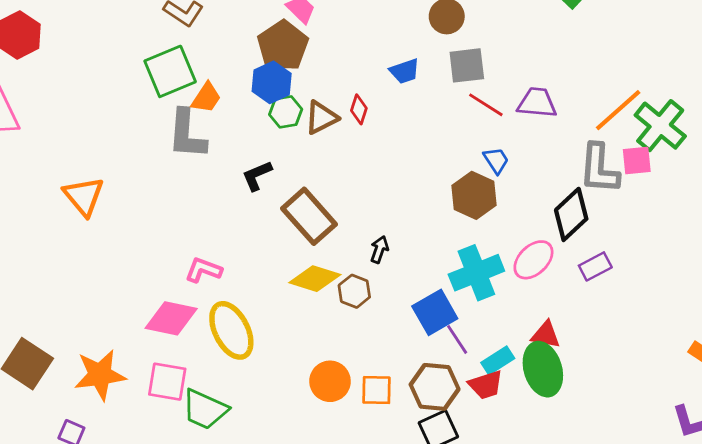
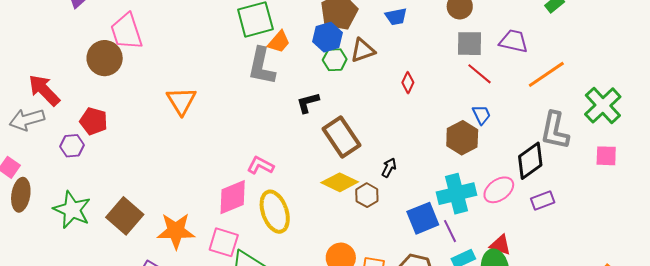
blue trapezoid: (405, 71) -> (396, 17), moved
purple trapezoid: (537, 103) -> (514, 41), moved
red diamond: (359, 109) -> (408, 83), moved
orange line: (618, 110) -> (546, 74), moved
brown triangle: (321, 118) -> (363, 50), moved
pink square: (637, 161) -> (606, 156), moved
pink diamond: (171, 318) -> (233, 197), turned -42
purple line: (457, 339) -> (450, 231), moved

